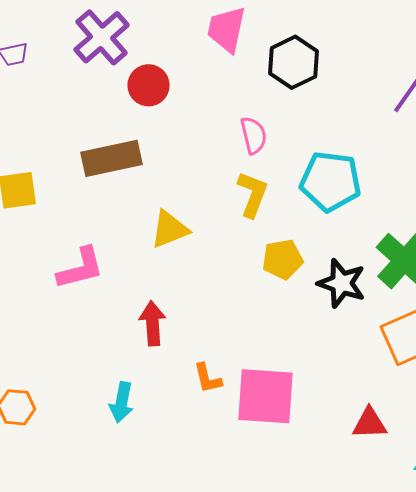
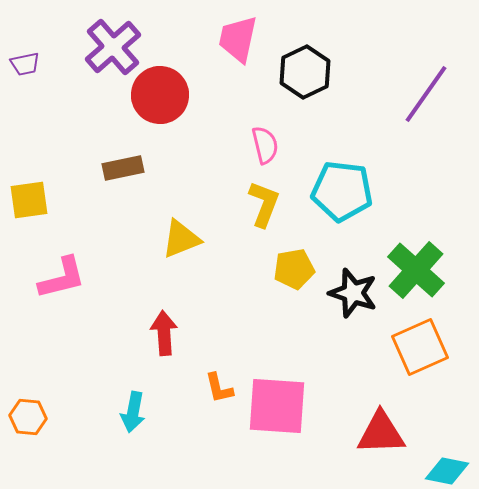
red circle: (149, 85) -> (160, 95), size x1.4
brown rectangle: (112, 158) -> (123, 168), size x0.7
pink L-shape: (81, 268) -> (62, 278), moved
red triangle: (370, 423) -> (381, 433), size x1.4

